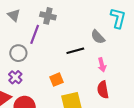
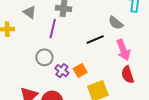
gray circle: (18, 53) -> (44, 57), moved
pink arrow: (102, 65) -> (123, 50), size x1.5
purple cross: (15, 77) -> (62, 71), moved

